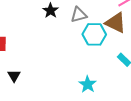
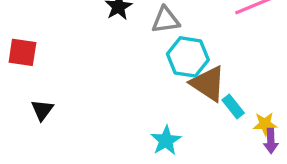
brown triangle: (116, 23) -> (208, 84), moved

